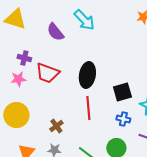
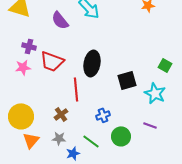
red line: (88, 108) -> (76, 89), moved
yellow circle: (16, 115) -> (21, 116), moved
blue cross: (123, 119) -> (103, 115), moved, turned -32

